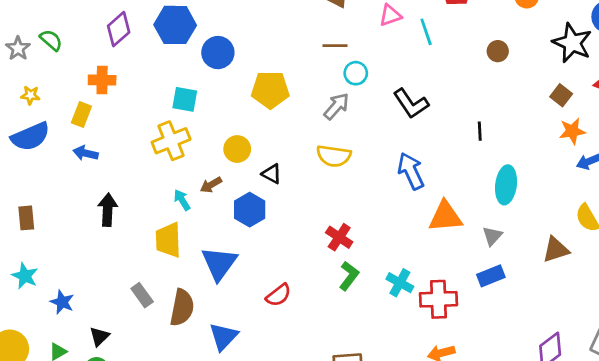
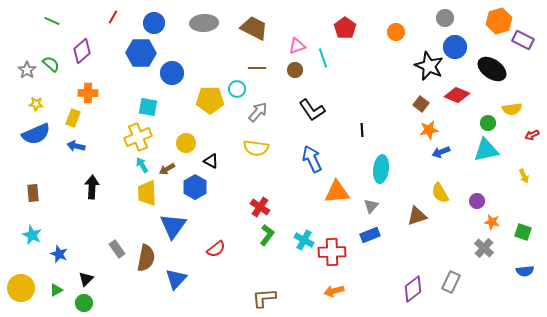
purple diamond: (119, 29) -> (82, 51), moved
brown circle: (498, 51) -> (295, 70), moved
cyan circle: (356, 73) -> (237, 89), moved
cyan arrow: (182, 200) -> (142, 165), moved
yellow trapezoid: (168, 240) -> (147, 193), moved

